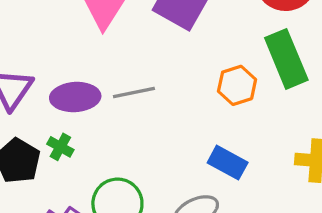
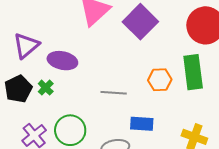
gray line: (134, 92) -> (114, 93), moved
blue rectangle: (228, 163) -> (142, 124), turned -40

